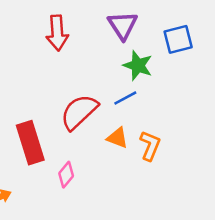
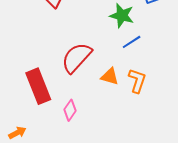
blue line: (125, 98) -> (132, 42), moved

